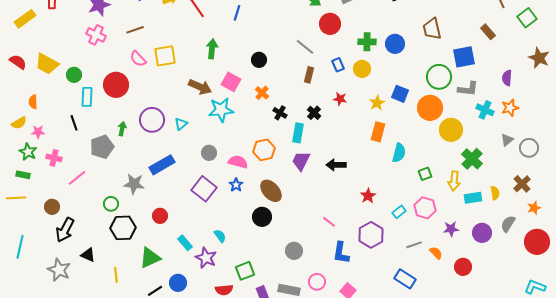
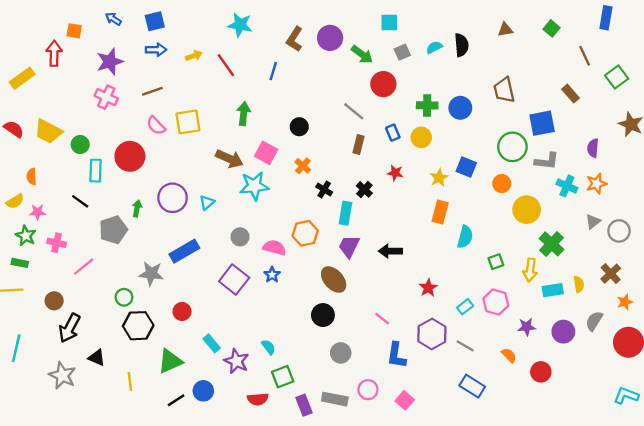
orange circle: (430, 108) -> (502, 184), size x0.6
black line: (74, 123) -> (80, 201), turned -35
brown ellipse: (271, 191) -> (334, 279), moved
black circle: (262, 217) -> (323, 315), moved
cyan semicircle: (220, 236) -> (268, 347), moved
gray line: (414, 245) -> (465, 346), moved, turned 49

